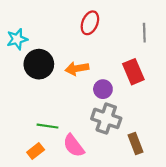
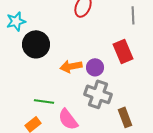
orange arrow: (77, 68) -> (71, 66), moved

